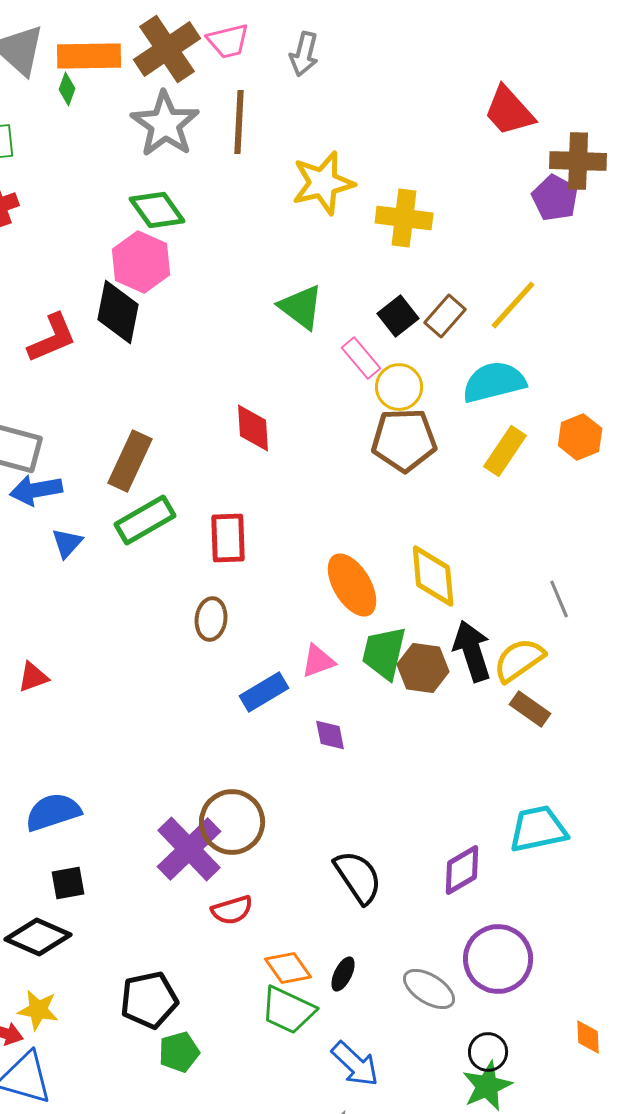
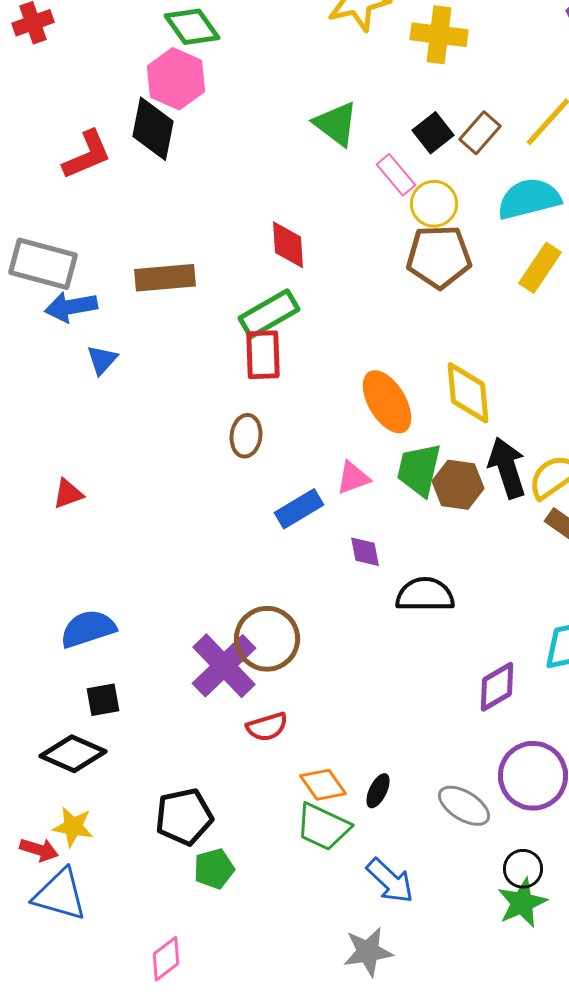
brown rectangle: (130, 461) -> (165, 278), turned 60
green rectangle: (145, 520) -> (269, 314), moved
black semicircle: (358, 877) -> (425, 595), moved, turned -56

